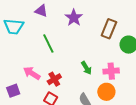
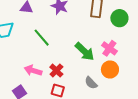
green arrow: (86, 68) -> (85, 52), size x1.5
pink cross: (111, 71) -> (109, 48), turned -35

